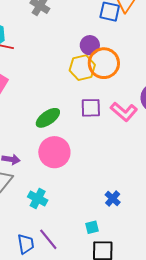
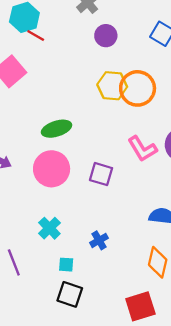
purple circle: (90, 45) -> (106, 36), moved
purple square: (91, 108) -> (101, 174), moved
cyan cross: (38, 199) -> (49, 228), moved

